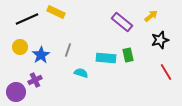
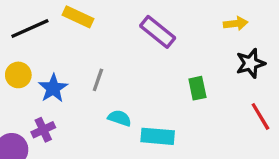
yellow arrow: (151, 16) -> (236, 24), turned 32
purple rectangle: (122, 22) -> (158, 32), moved
cyan rectangle: (106, 58) -> (158, 136), moved

